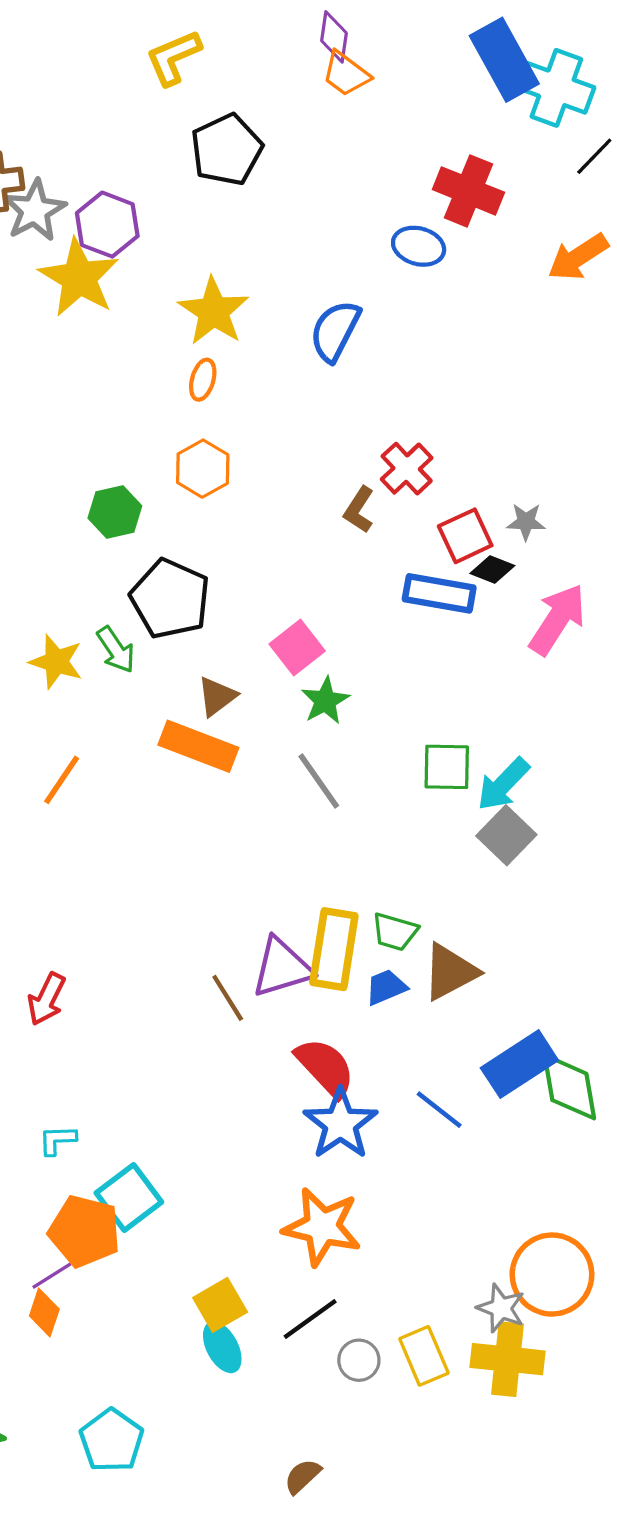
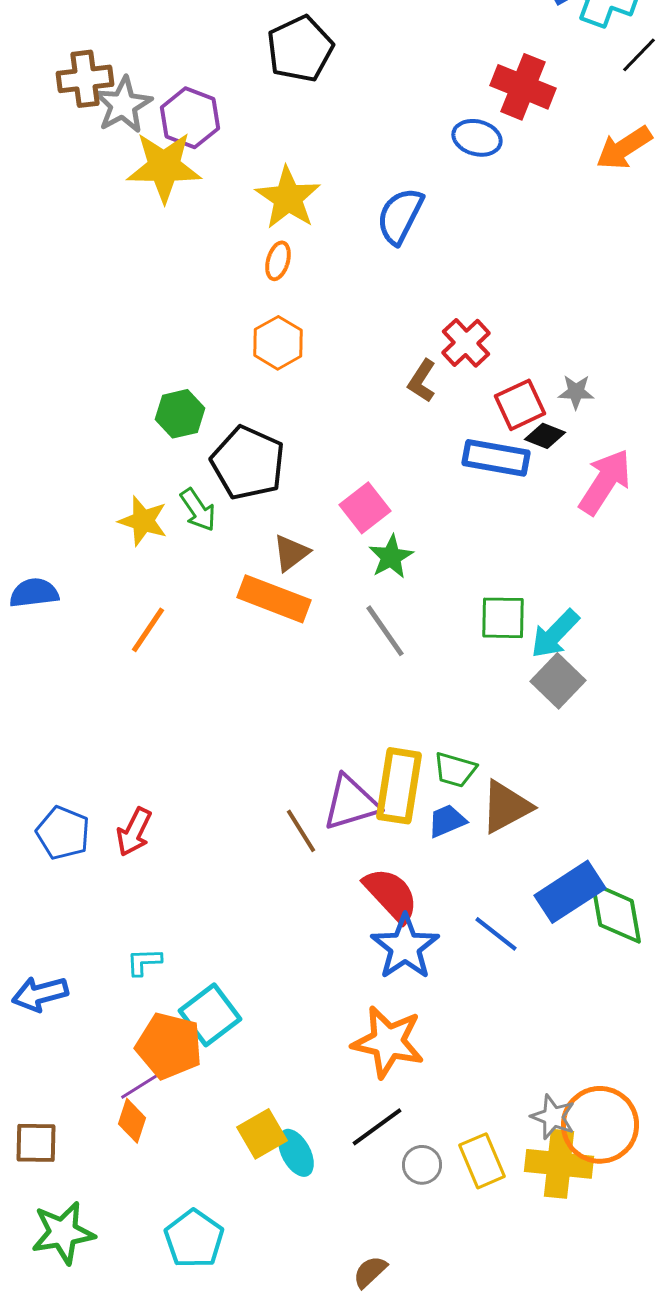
yellow star: (79, 278) -> (164, 167), turned -30
green hexagon: (115, 512) -> (180, 414), moved
orange circle: (552, 1275) -> (600, 1125), moved
yellow square: (220, 1305) -> (262, 1134), moved

